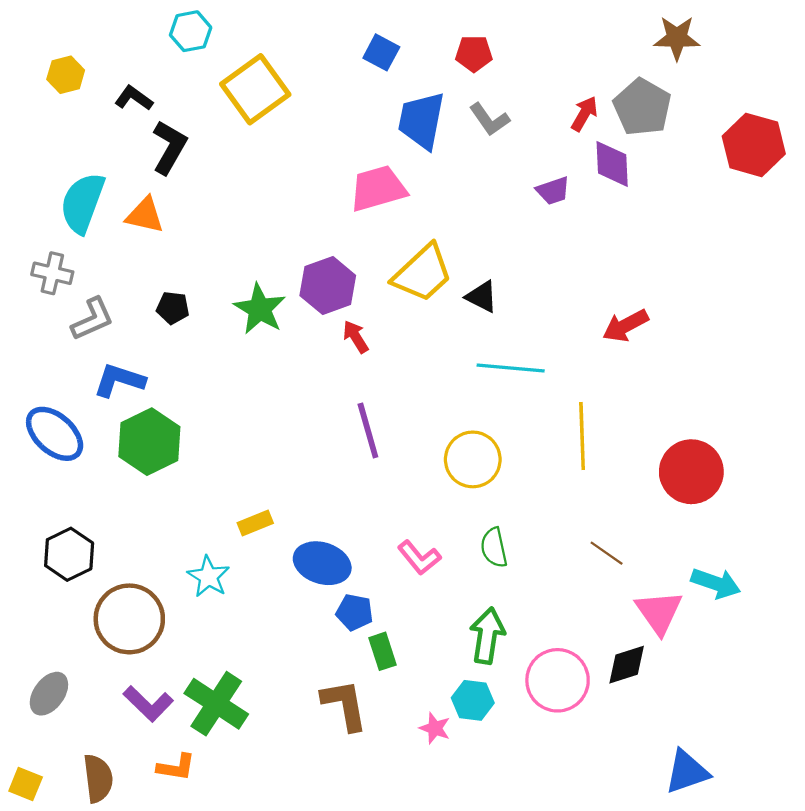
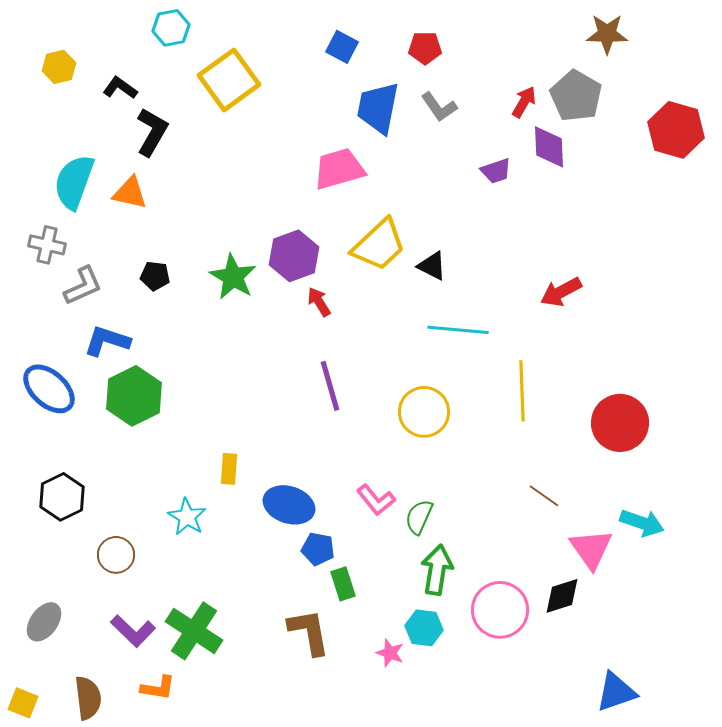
yellow rectangle: (255, 523) -> (229, 469), turned -64
green semicircle: (494, 548) -> (419, 517), moved, turned 36
brown circle: (129, 619) -> (116, 555), size x0.6

